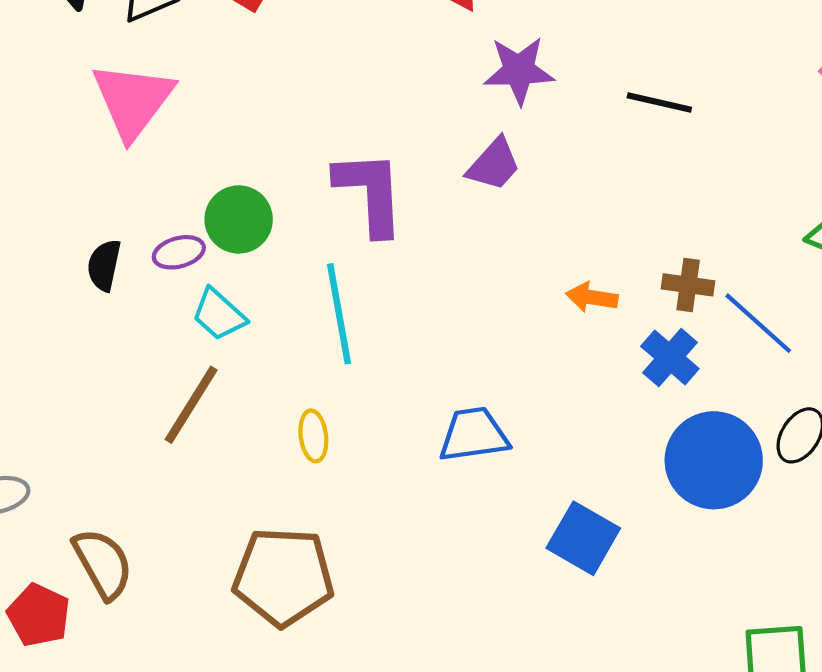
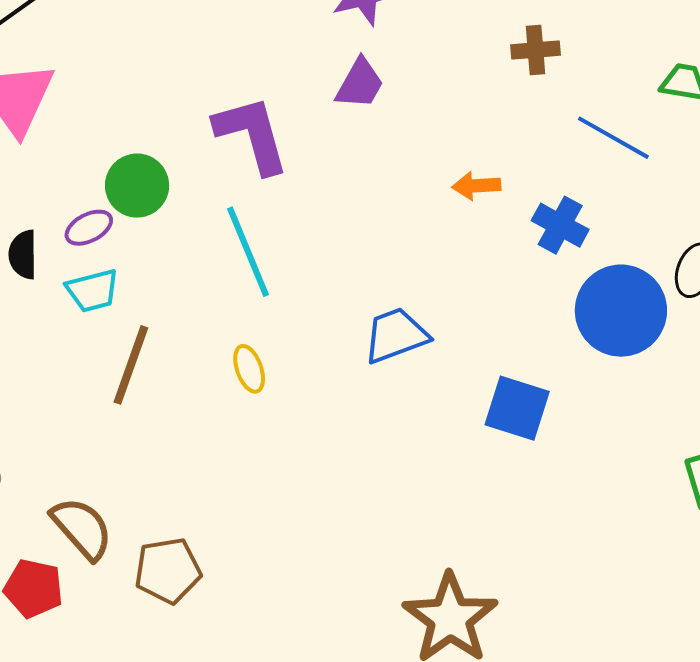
brown cross: (688, 285) -> (535, 50), moved
cyan trapezoid: (219, 314) -> (93, 291), moved, turned -44
blue line: (758, 323) -> (613, 138), moved
brown pentagon: (283, 577) -> (168, 571), moved, size x0.7

